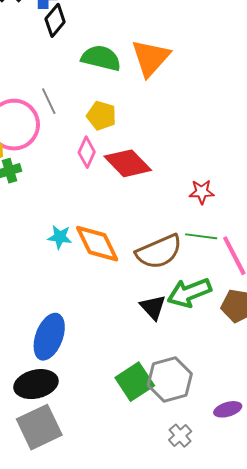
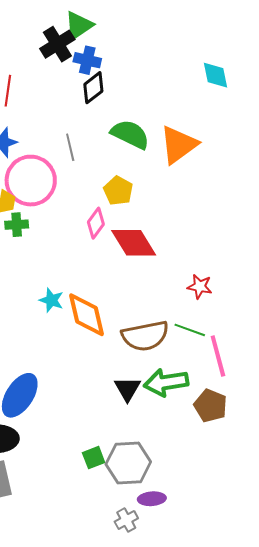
gray line: (49, 101) -> (70, 147), moved
green square: (135, 382) -> (94, 458), size x0.6
purple ellipse: (228, 409) -> (152, 499), moved

